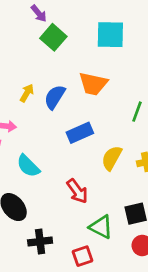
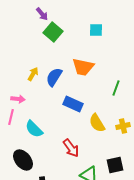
cyan square: (110, 35) -> (96, 30), size x0.6
blue rectangle: (80, 133) -> (73, 104), turned 48
yellow semicircle: (112, 158) -> (97, 123), turned -60

